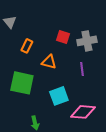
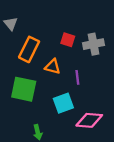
orange rectangle: (27, 46) -> (29, 49), size x1.6
purple line: (82, 69) -> (77, 77), moved

